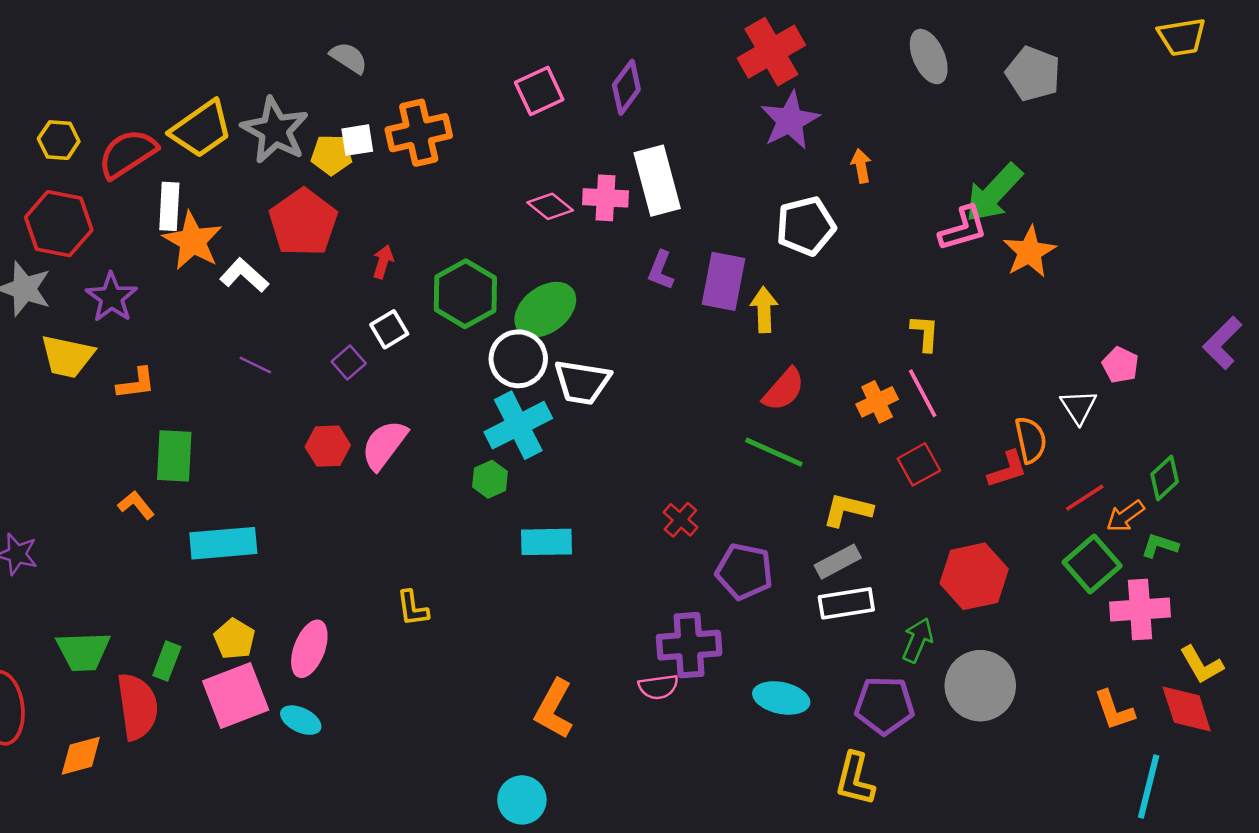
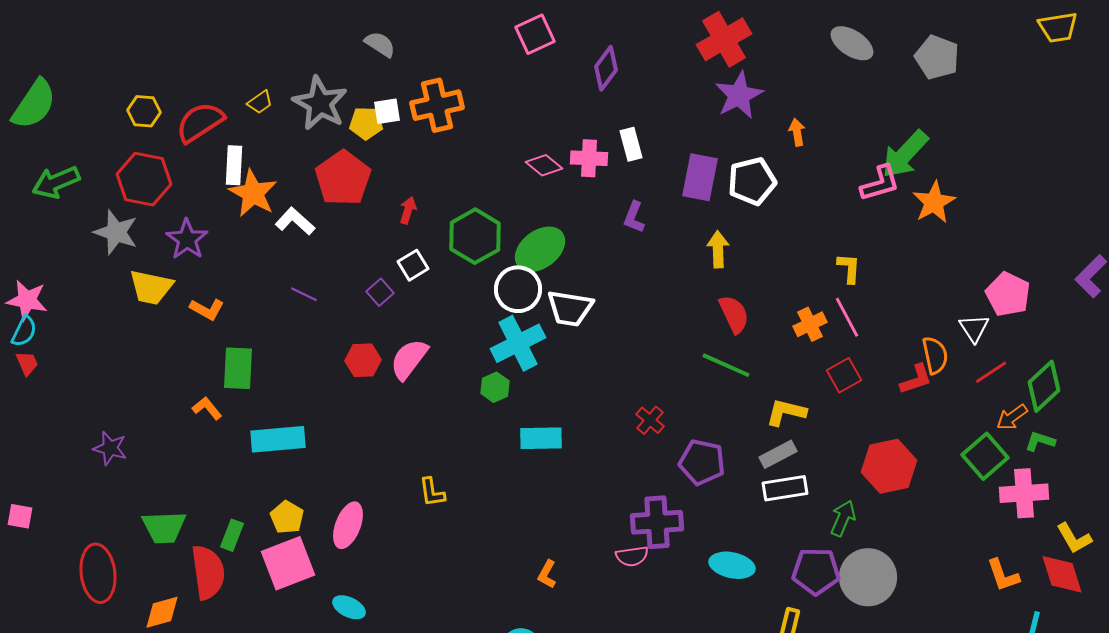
gray ellipse: (929, 57) -> (852, 43), turned -33
pink square: (539, 91) -> (535, 34), moved
yellow trapezoid: (201, 129) -> (260, 102), size x0.5
white rectangle: (657, 181) -> (631, 144), size x0.6
purple rectangle: (723, 281) -> (700, 177), moved
pink pentagon: (1120, 365) -> (1008, 294), size x1.5
orange L-shape: (136, 383) -> (207, 309), turned 36
red semicircle: (784, 390) -> (734, 314), turned -66
green diamond: (1165, 478) -> (1044, 386), size x1.4
red line: (1085, 498) -> (991, 372), moved
gray circle: (980, 686) -> (868, 577), moved
orange L-shape: (554, 709) -> (547, 574), size x0.6
cyan ellipse: (301, 720) -> (349, 607), moved

